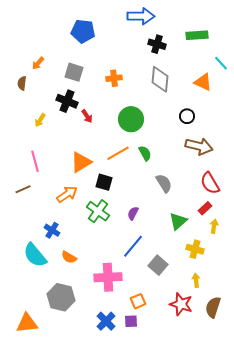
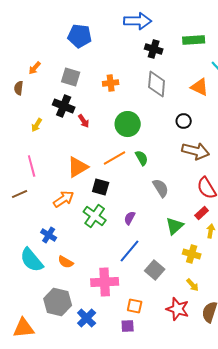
yellow arrow: (196, 280) -> (193, 285), turned 144
orange square: (138, 301) -> (135, 306), turned 35
blue cross: (106, 321) -> (87, 318), moved

